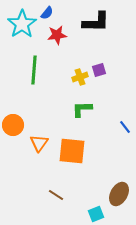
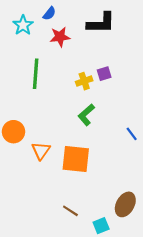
cyan star: (22, 24) -> (23, 25), size x0.7
green L-shape: (82, 109) -> (86, 115), turned -40
brown line: (56, 195) -> (70, 211), moved

